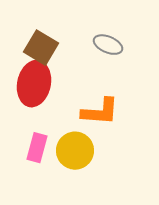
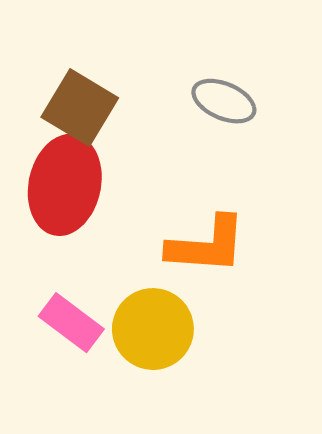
pink rectangle: (37, 148) -> (71, 323), turned -68

